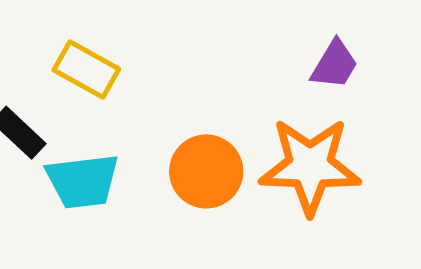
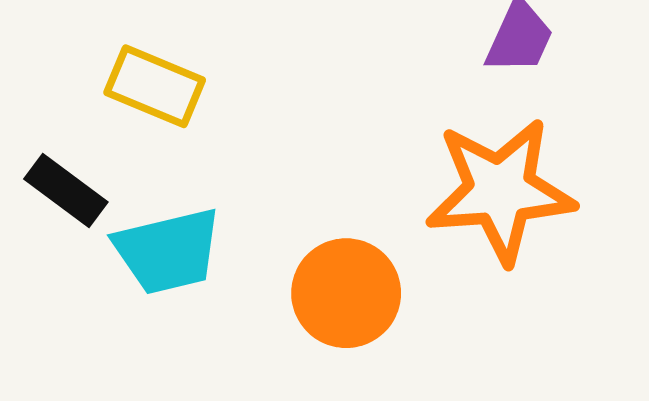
orange circle: (206, 171) -> (346, 293), moved

